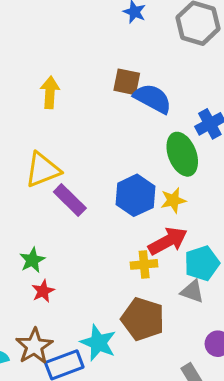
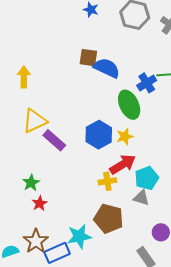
yellow arrow: (50, 92) -> (24, 77), moved
cyan star: (98, 343) -> (79, 236), turned -30

